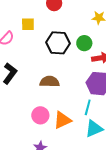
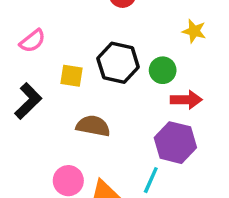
yellow square: (28, 24) -> (71, 76), moved

